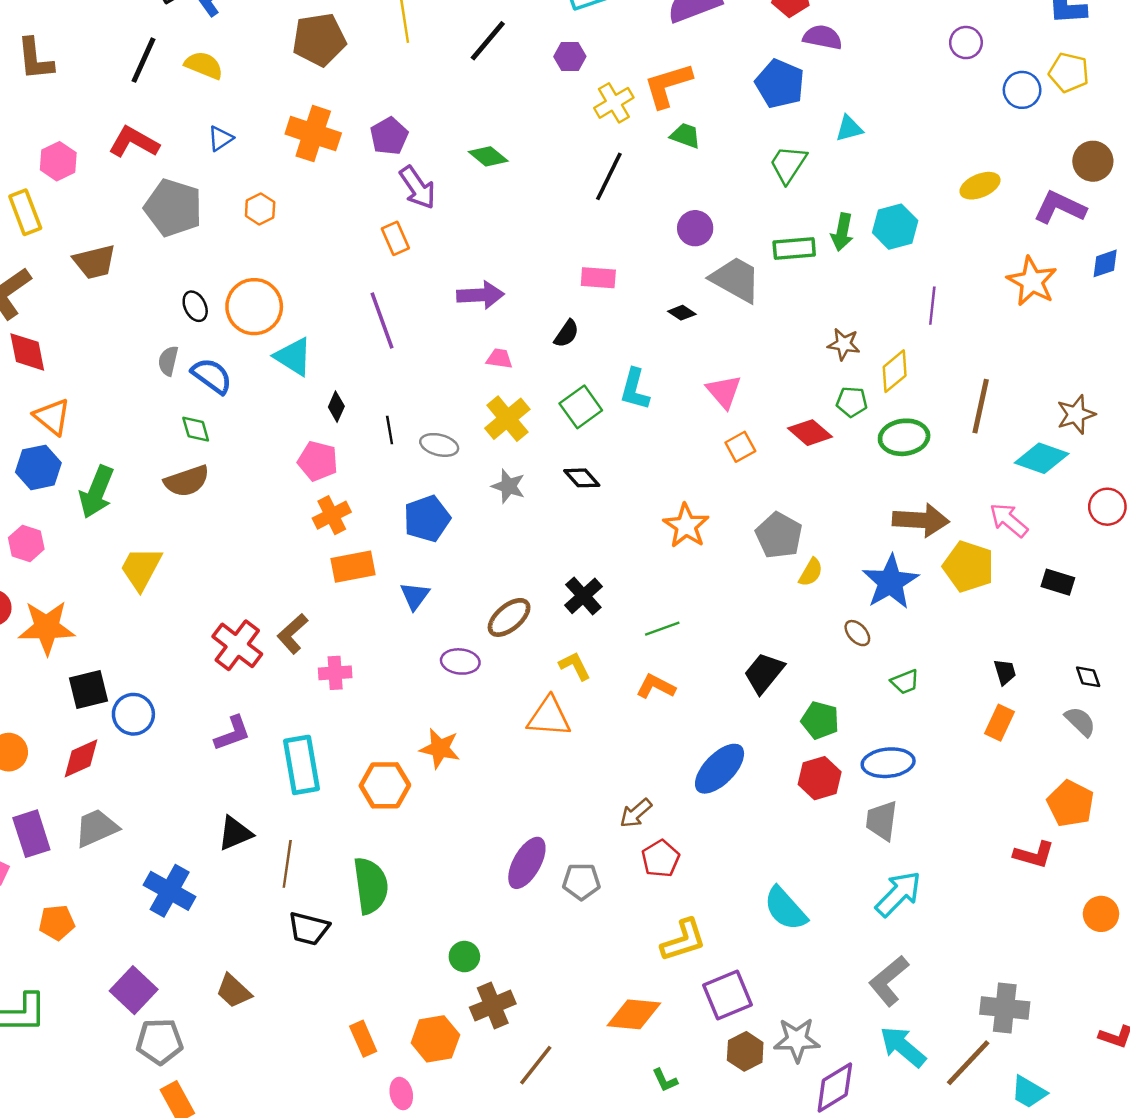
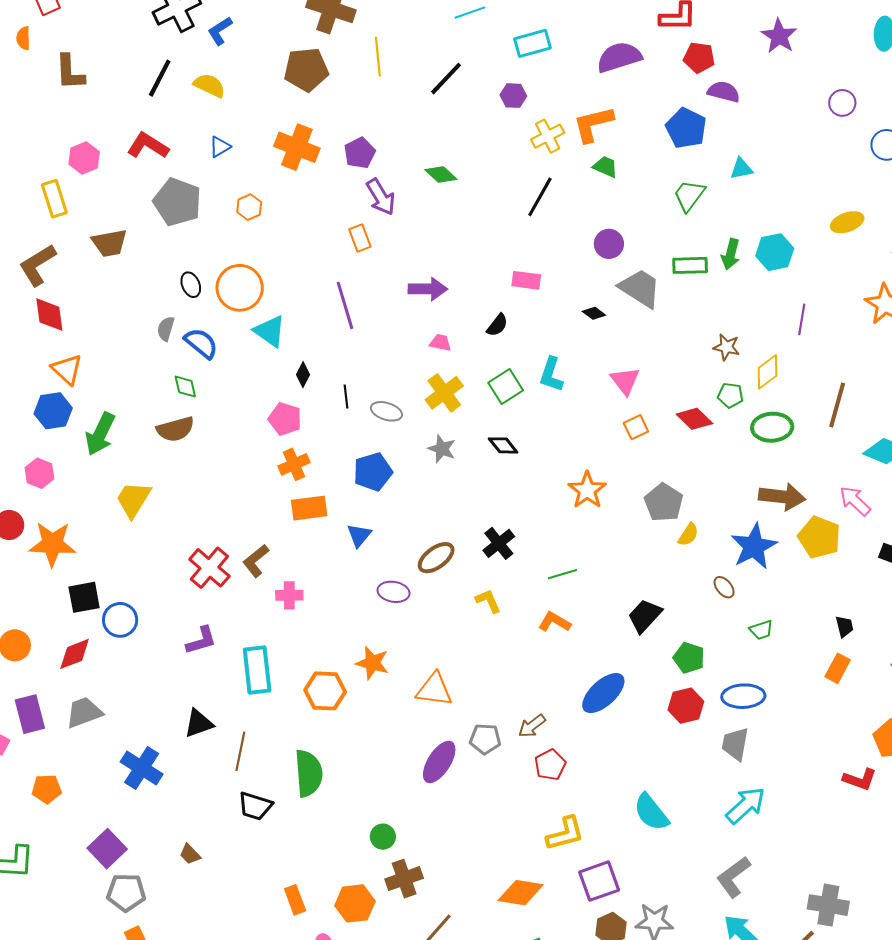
orange triangle: (549, 717) -> (434, 690), moved
gray pentagon: (581, 881) -> (485, 739), moved
brown trapezoid: (234, 991) -> (190, 854), size x0.7

